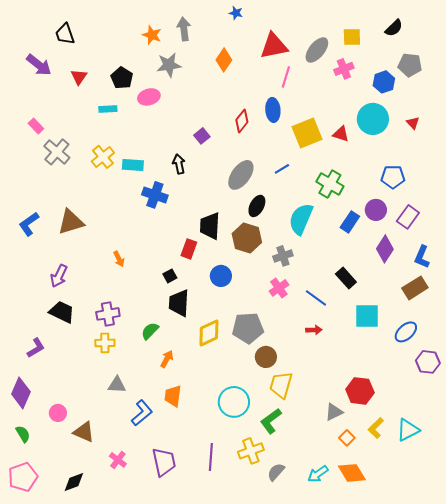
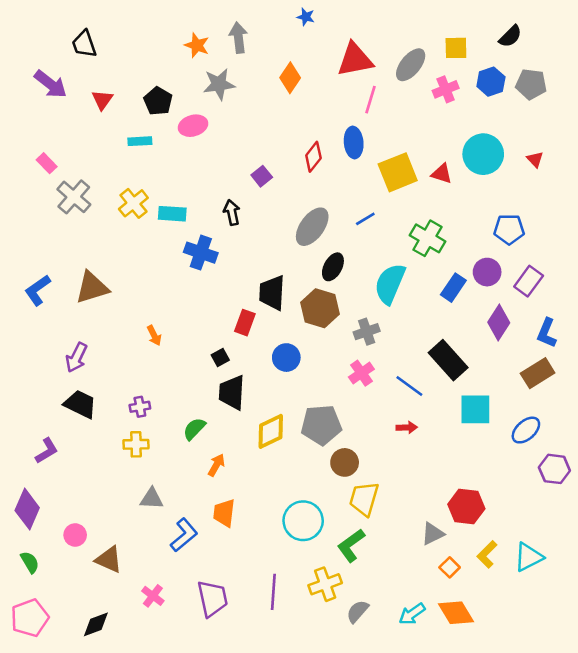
blue hexagon: (384, 82) -> (491, 82), moved
black rectangle: (346, 278) -> (448, 360), size x1.4
purple cross: (108, 314) -> (140, 407), size x0.7

